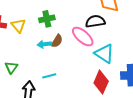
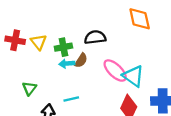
green cross: (47, 19) -> (63, 47), moved
black semicircle: (95, 21) -> (95, 37), moved
pink ellipse: (83, 37) -> (115, 71), moved

